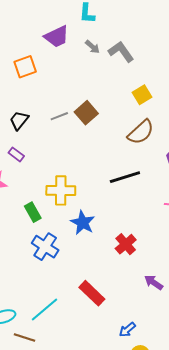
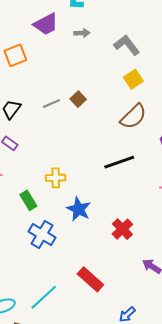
gray arrow: (92, 47) -> (82, 33), turned -42
gray L-shape: (121, 52) -> (127, 45), moved
brown square: (86, 113) -> (78, 99), size x0.7
yellow cross: (61, 190) -> (56, 178), size x0.7

